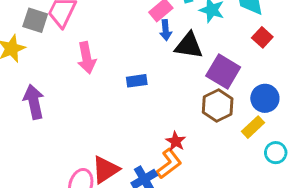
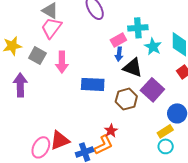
gray square: (35, 20) -> (37, 56), moved
blue rectangle: (137, 81) -> (93, 84), size x1.6
brown hexagon: (218, 106) -> (126, 99), moved
cyan circle: (276, 153) -> (166, 146), moved

